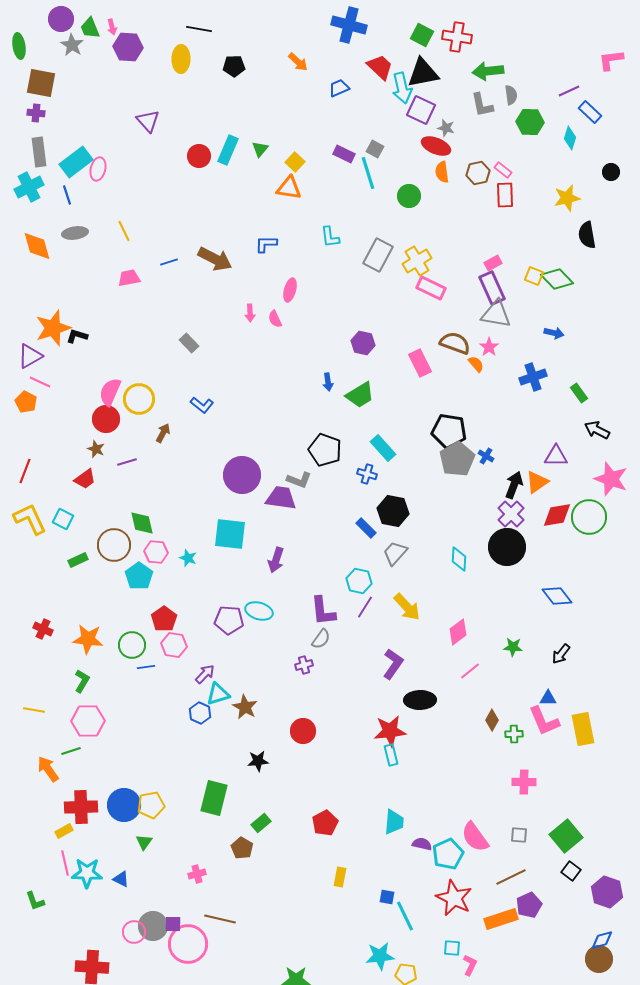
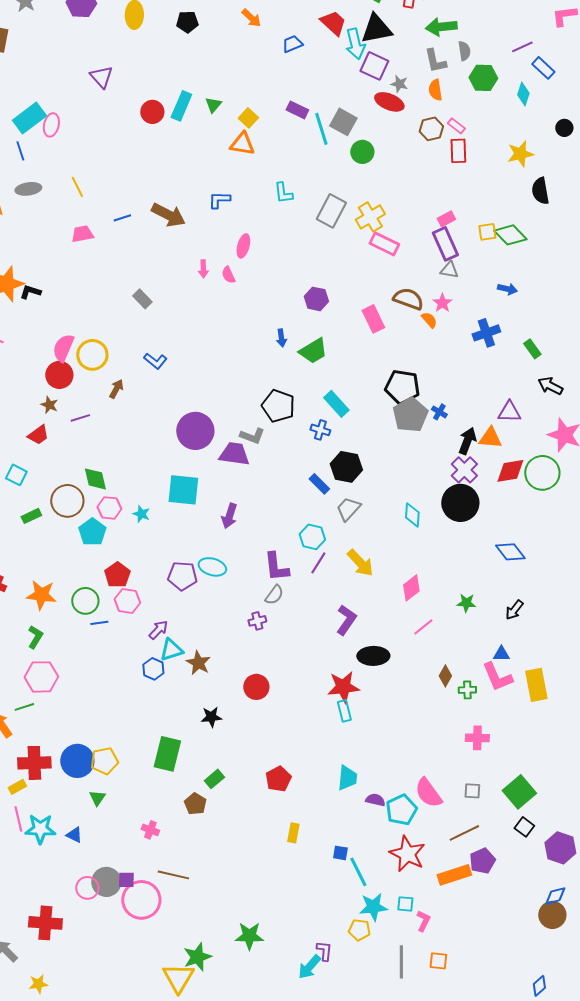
gray square: (375, 149) -> (343, 122), moved, size x1.5
orange semicircle: (442, 172) -> (435, 90), moved
yellow square: (534, 276) -> (487, 232), turned -30
gray triangle: (496, 314) -> (449, 270), size x0.6
orange triangle: (537, 482) -> (490, 438), turned 40
pink cross: (197, 874) -> (150, 830), turned 36
cyan star: (380, 956) -> (373, 907), moved

